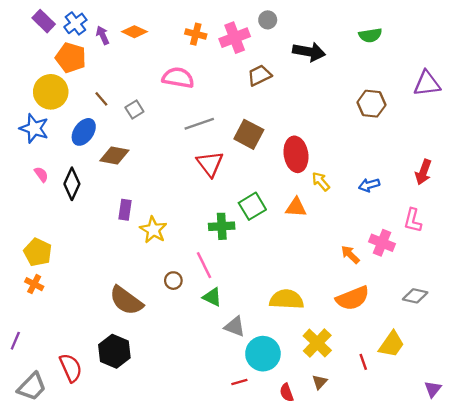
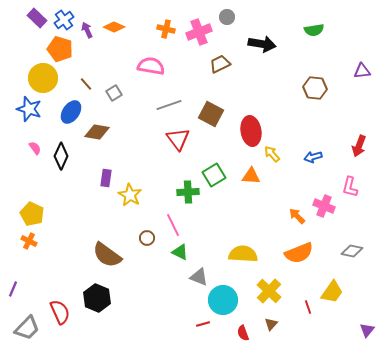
purple triangle: (427, 84) -> (362, 71), size x0.7

